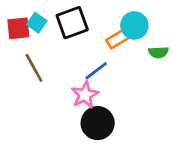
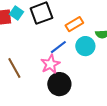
cyan circle: (134, 25) -> (85, 46), moved
brown line: (34, 68) -> (14, 68), moved

